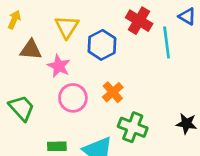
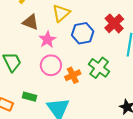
orange cross: (113, 92) -> (73, 75), moved
green cross: (133, 127) -> (99, 68), moved

